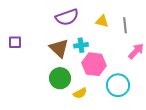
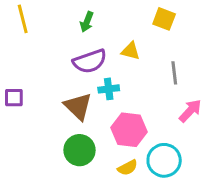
yellow triangle: (102, 21) -> (131, 51), moved
cyan cross: (81, 45) -> (109, 89), moved
yellow semicircle: (80, 93) -> (128, 168), moved

